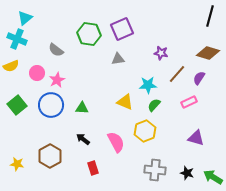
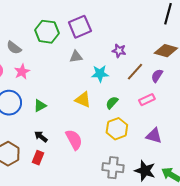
pink star: (57, 80) -> (22, 72), moved
cyan star: (148, 85) -> (100, 74), moved
green triangle: (82, 108) -> (40, 106), turned -32
yellow hexagon: (145, 131) -> (117, 129), moved
red rectangle: (93, 168) -> (38, 158), moved, turned 40
black star: (187, 173) -> (145, 171), size x1.5

